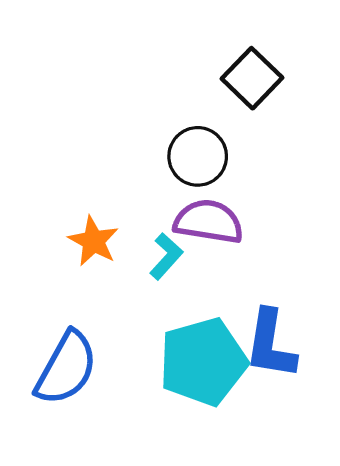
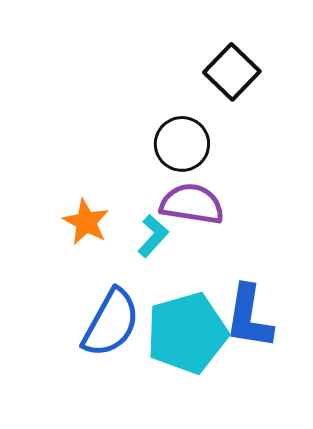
blue semicircle: (66, 368) -> (111, 323), moved

